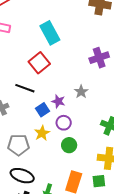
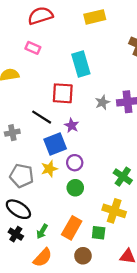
red square: (39, 63) -> (63, 93), turned 30
gray star: (81, 92) -> (102, 102), moved
purple star: (58, 101) -> (72, 125), moved
blue square: (42, 110) -> (55, 144), size x1.5

